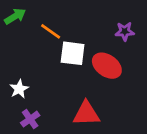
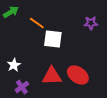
red ellipse: (107, 66) -> (78, 75), moved
red triangle: (86, 114) -> (52, 76), moved

